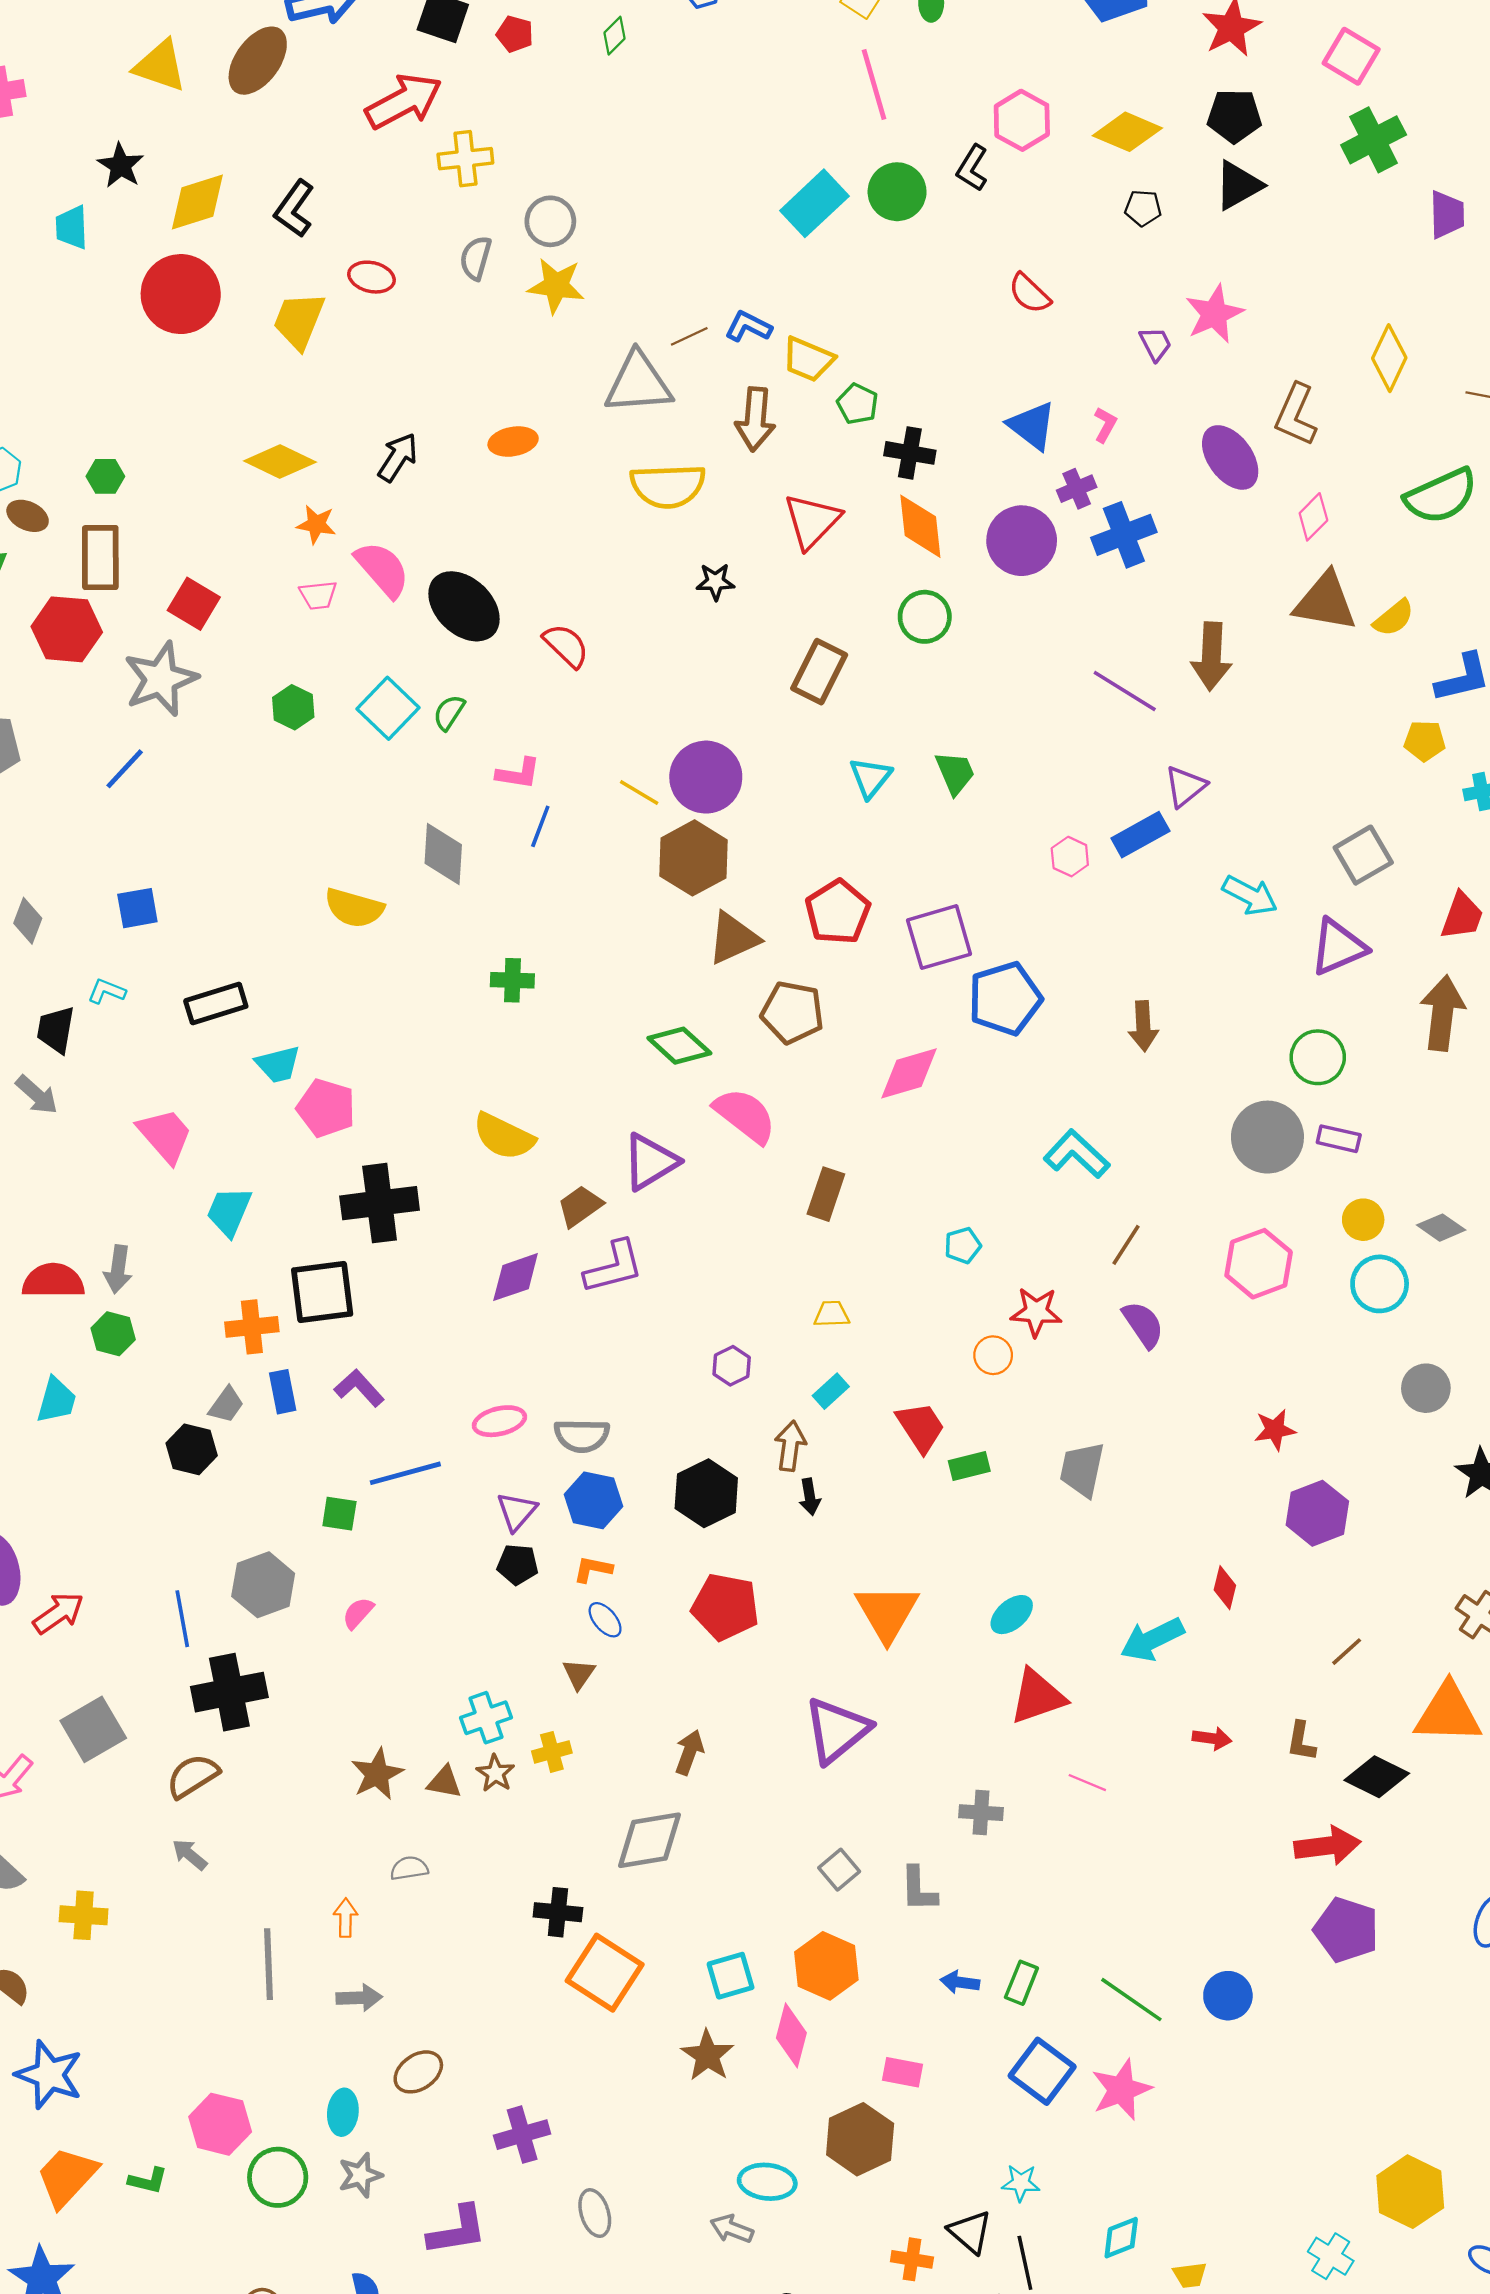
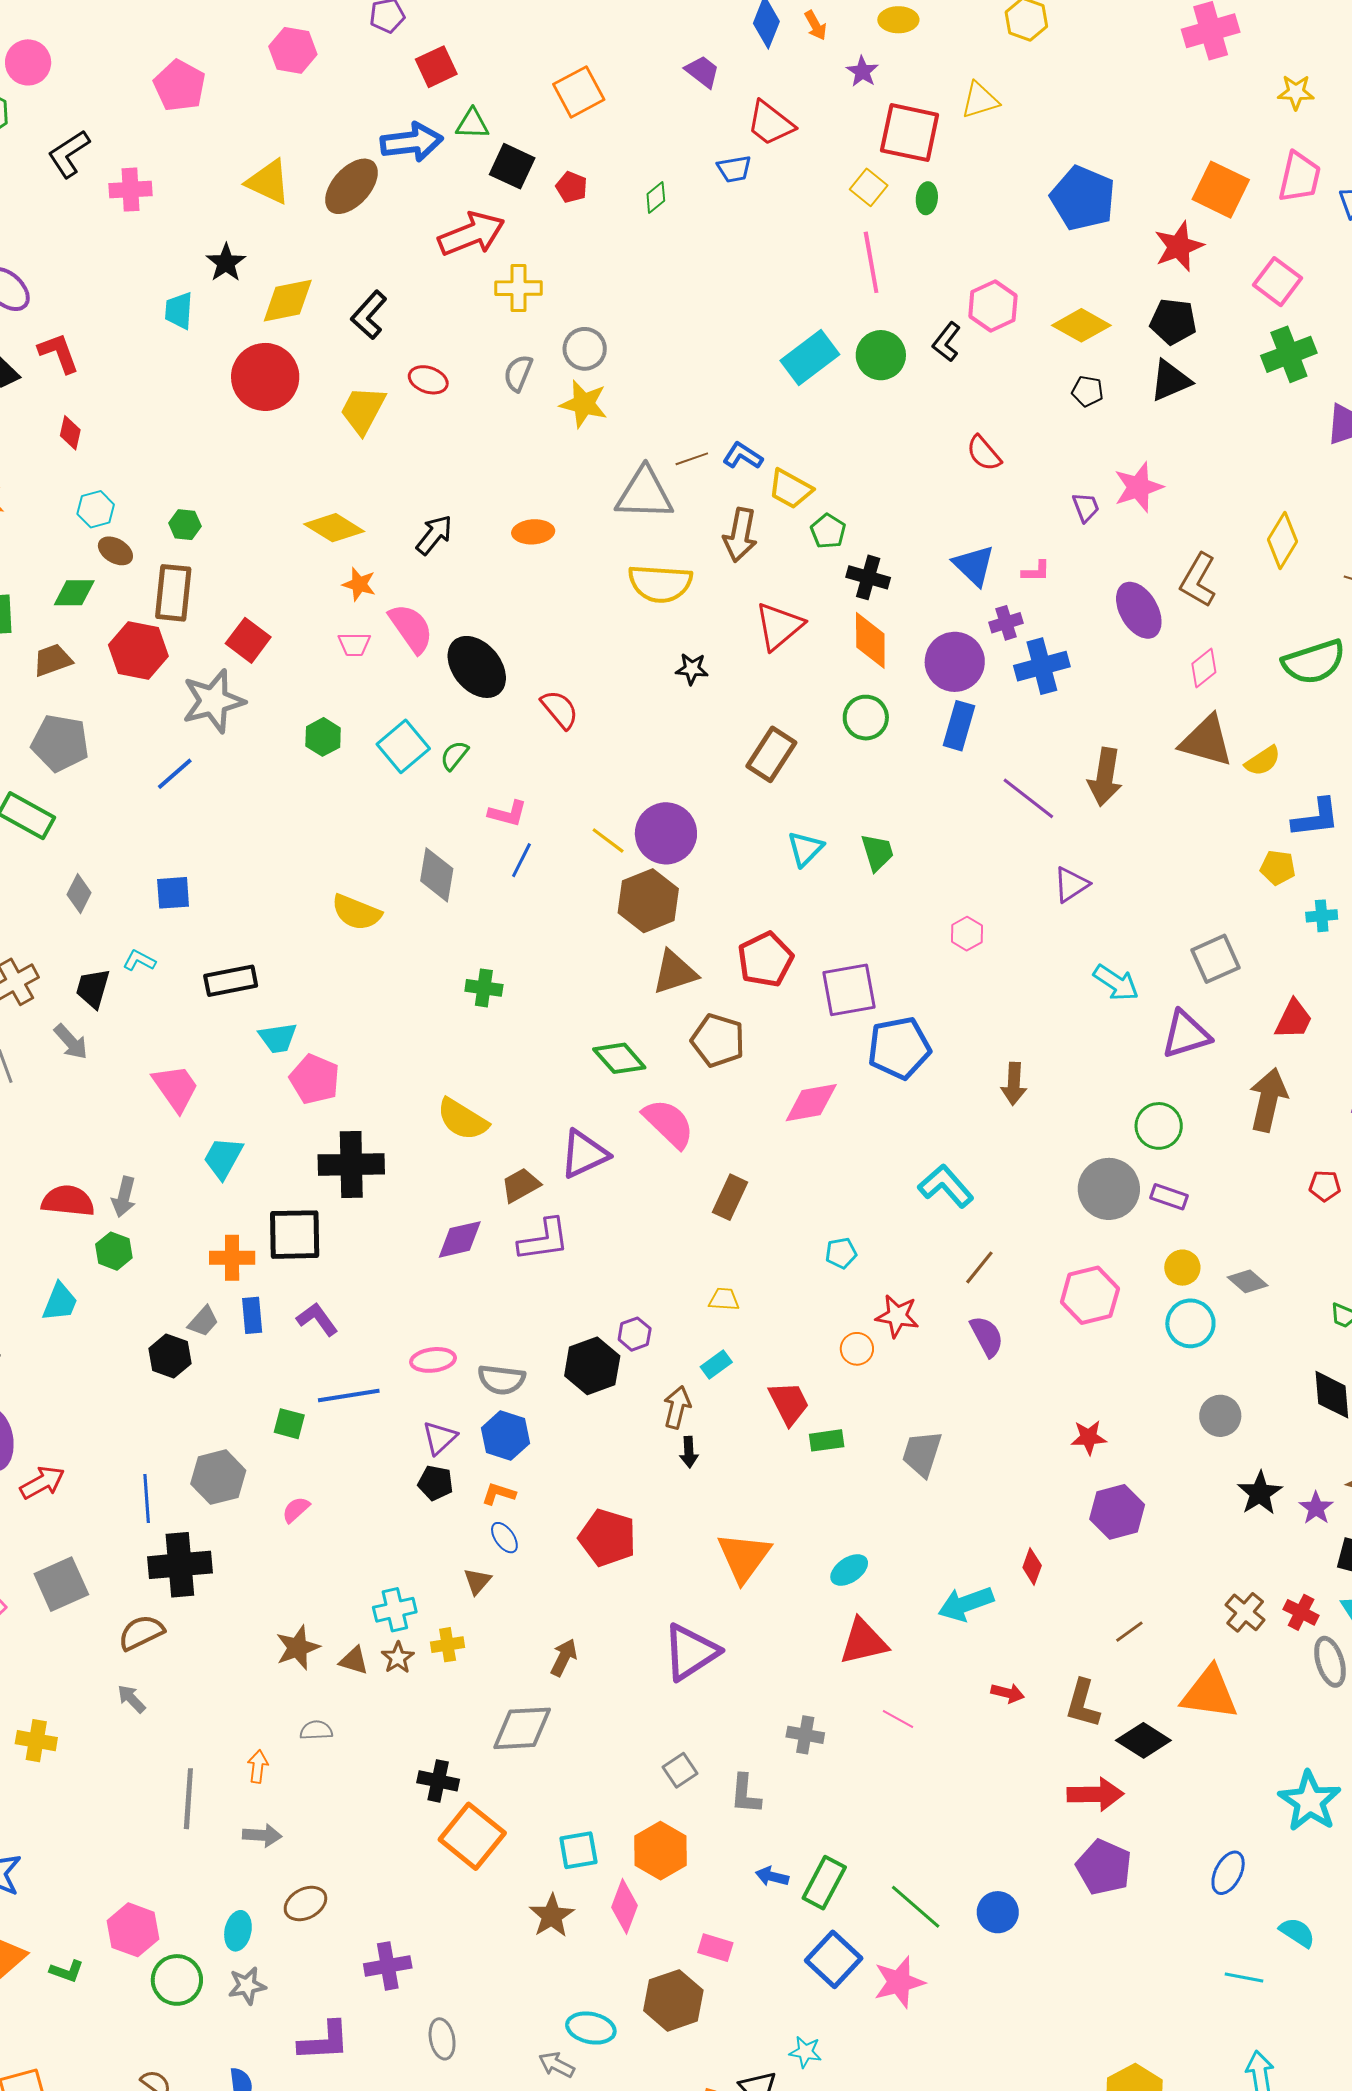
pink L-shape: (1105, 425) -> (1036, 571), turned 56
blue rectangle: (1140, 835) -> (959, 726), moved, turned -51
black hexagon: (706, 1493) -> (592, 1366), moved
brown L-shape: (1301, 1741) -> (1083, 1704), size x1.4
green rectangle: (1021, 1983) -> (824, 1883), size x1.4

